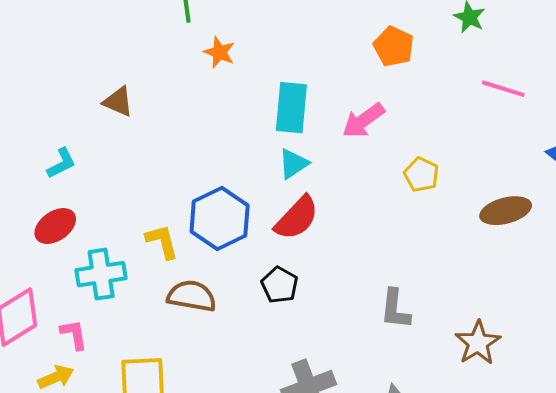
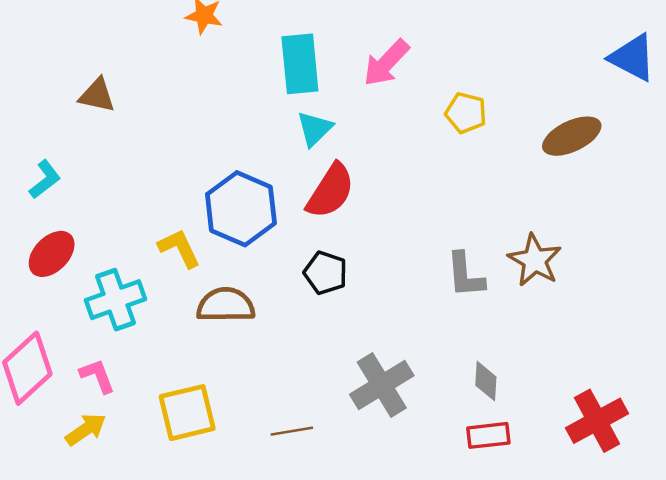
brown star: (478, 343) -> (535, 260), moved

